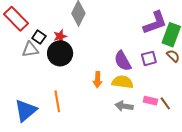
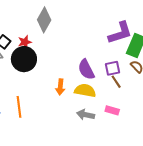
brown line: (165, 103) -> (116, 82), moved

